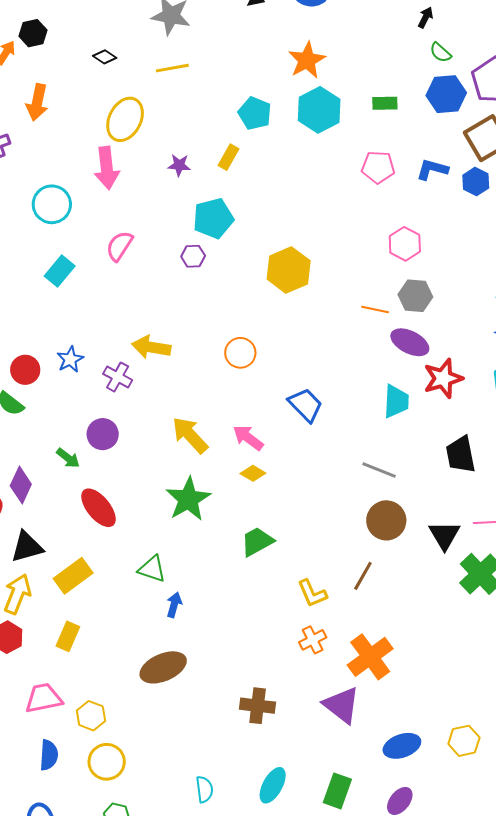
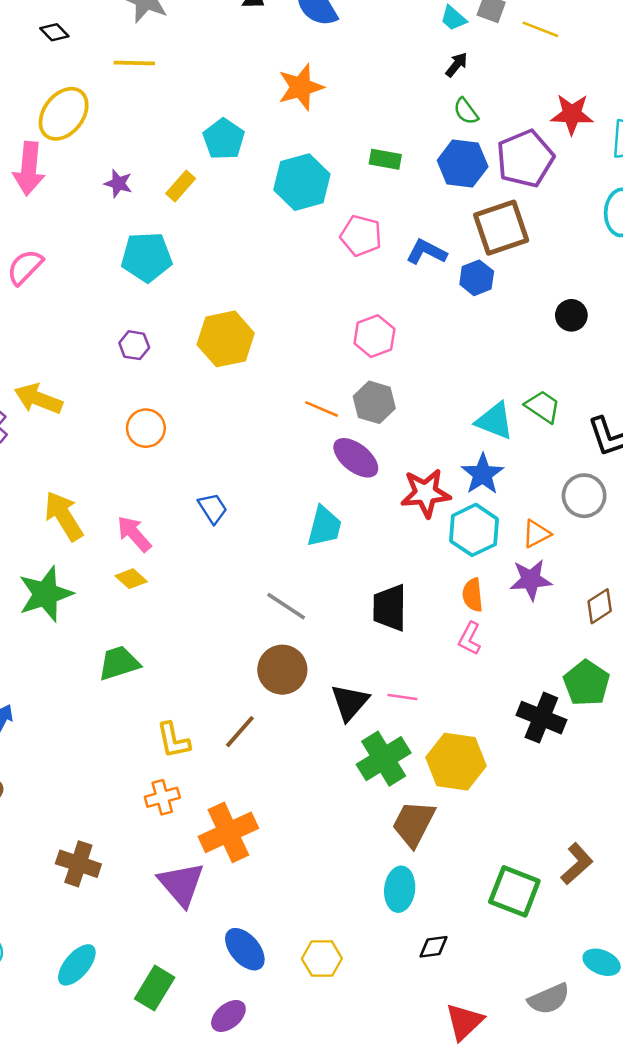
cyan hexagon: (319, 110) -> (302, 182), moved
purple hexagon: (193, 256) -> (134, 345), moved
red star: (443, 378) -> (426, 493), moved
blue trapezoid: (306, 405) -> (213, 508), size x0.7
blue ellipse: (402, 746) -> (245, 949), turned 57

